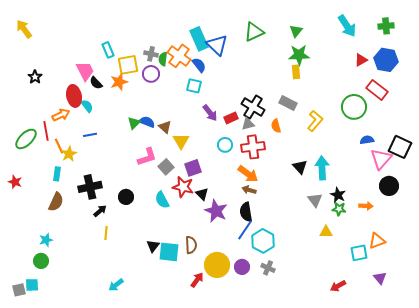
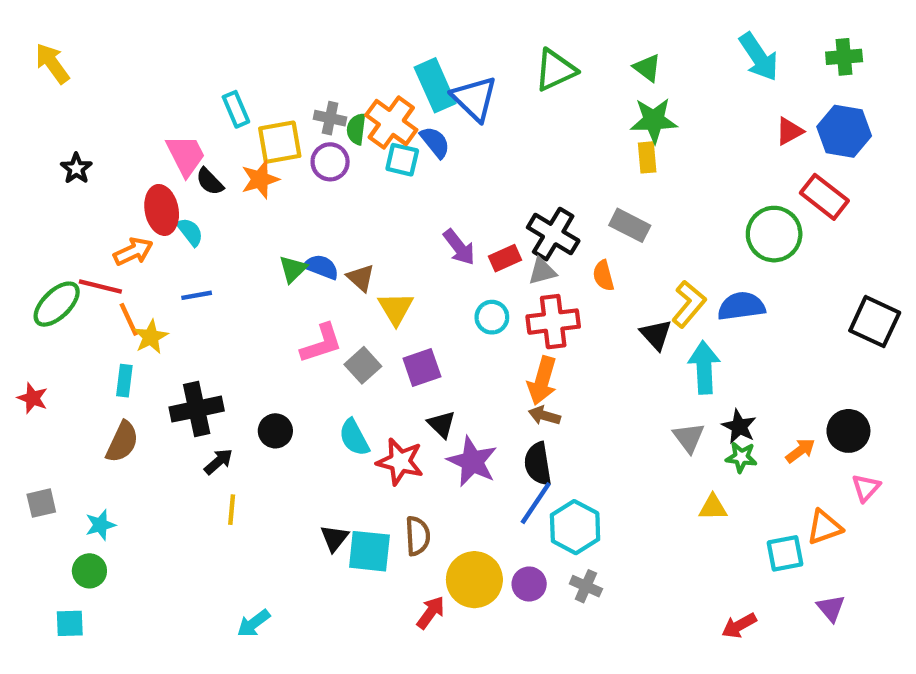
green triangle: (296, 31) -> (647, 68), turned -32
cyan square: (194, 86) -> (402, 160), moved
yellow L-shape: (315, 121) -> (689, 304), moved
red line: (46, 131) -> (100, 287), turned -66
blue semicircle: (367, 140) -> (741, 306), moved, size x1.5
pink triangle: (381, 159) -> (866, 488), moved, size x0.6
black triangle: (300, 167) -> (656, 335), moved
orange arrow: (248, 174) -> (542, 381), turned 70
black circle: (389, 186) -> (848, 431), moved
red star: (183, 187) -> (400, 462), moved
orange arrow: (366, 206) -> (800, 451), turned -40
gray square: (19, 290) -> (41, 503), moved

